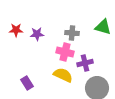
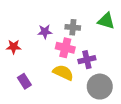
red star: (16, 30) -> (14, 47), moved
purple star: (37, 34) -> (45, 32), moved

